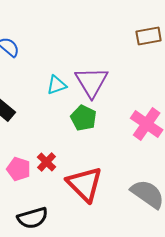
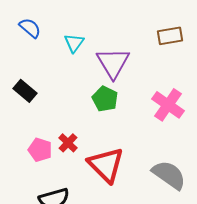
brown rectangle: (149, 36) -> (170, 36), moved
cyan triangle: (57, 85) -> (74, 43), moved, turned -35

